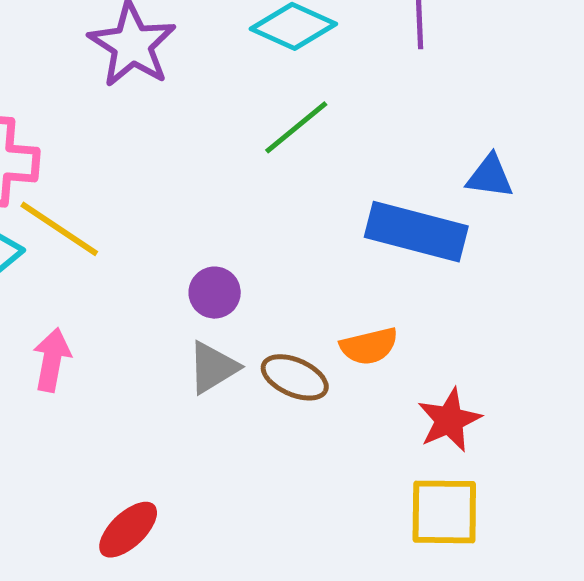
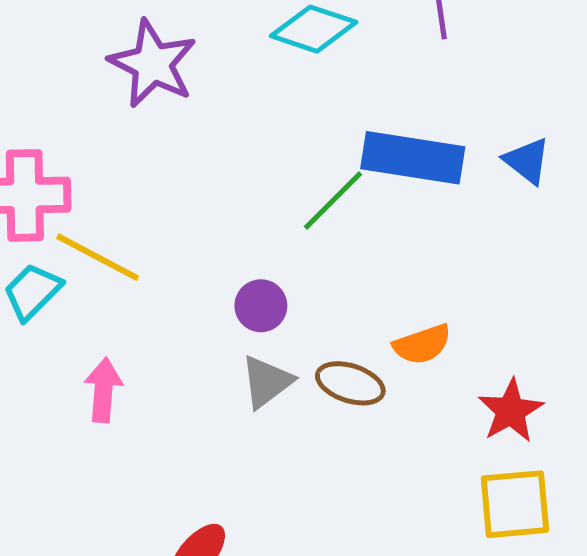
green line: (296, 127) -> (333, 201), moved
blue triangle: (490, 176) -> (527, 161), turned 36
blue rectangle: (416, 232) -> (413, 158), moved

